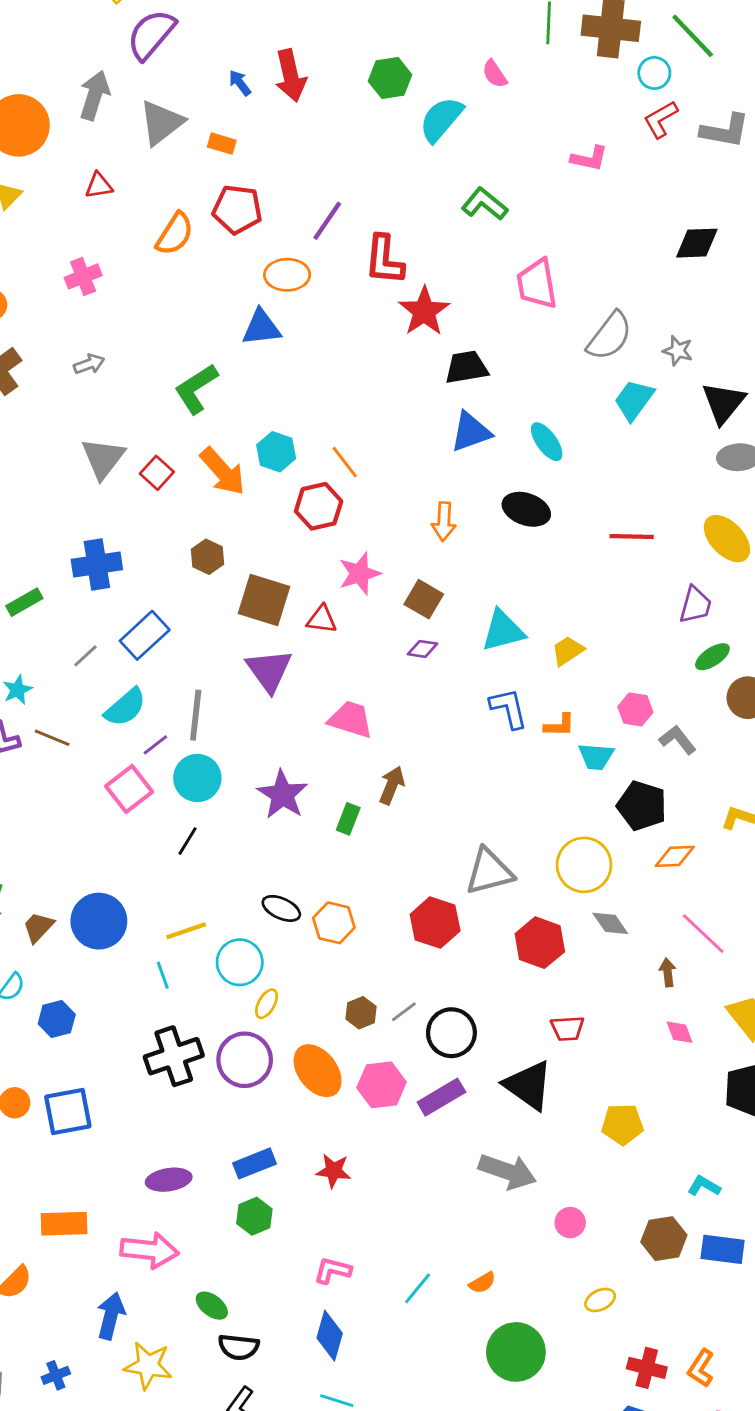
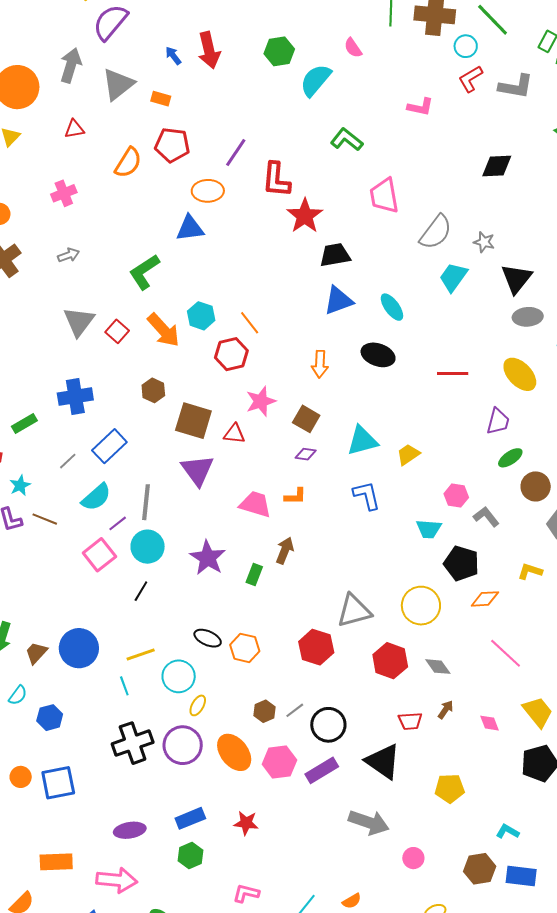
orange L-shape: (560, 725) -> (295, 496), moved
gray diamond: (610, 923) -> (438, 667), moved
brown arrow: (668, 972) -> (446, 710), moved, turned 42

